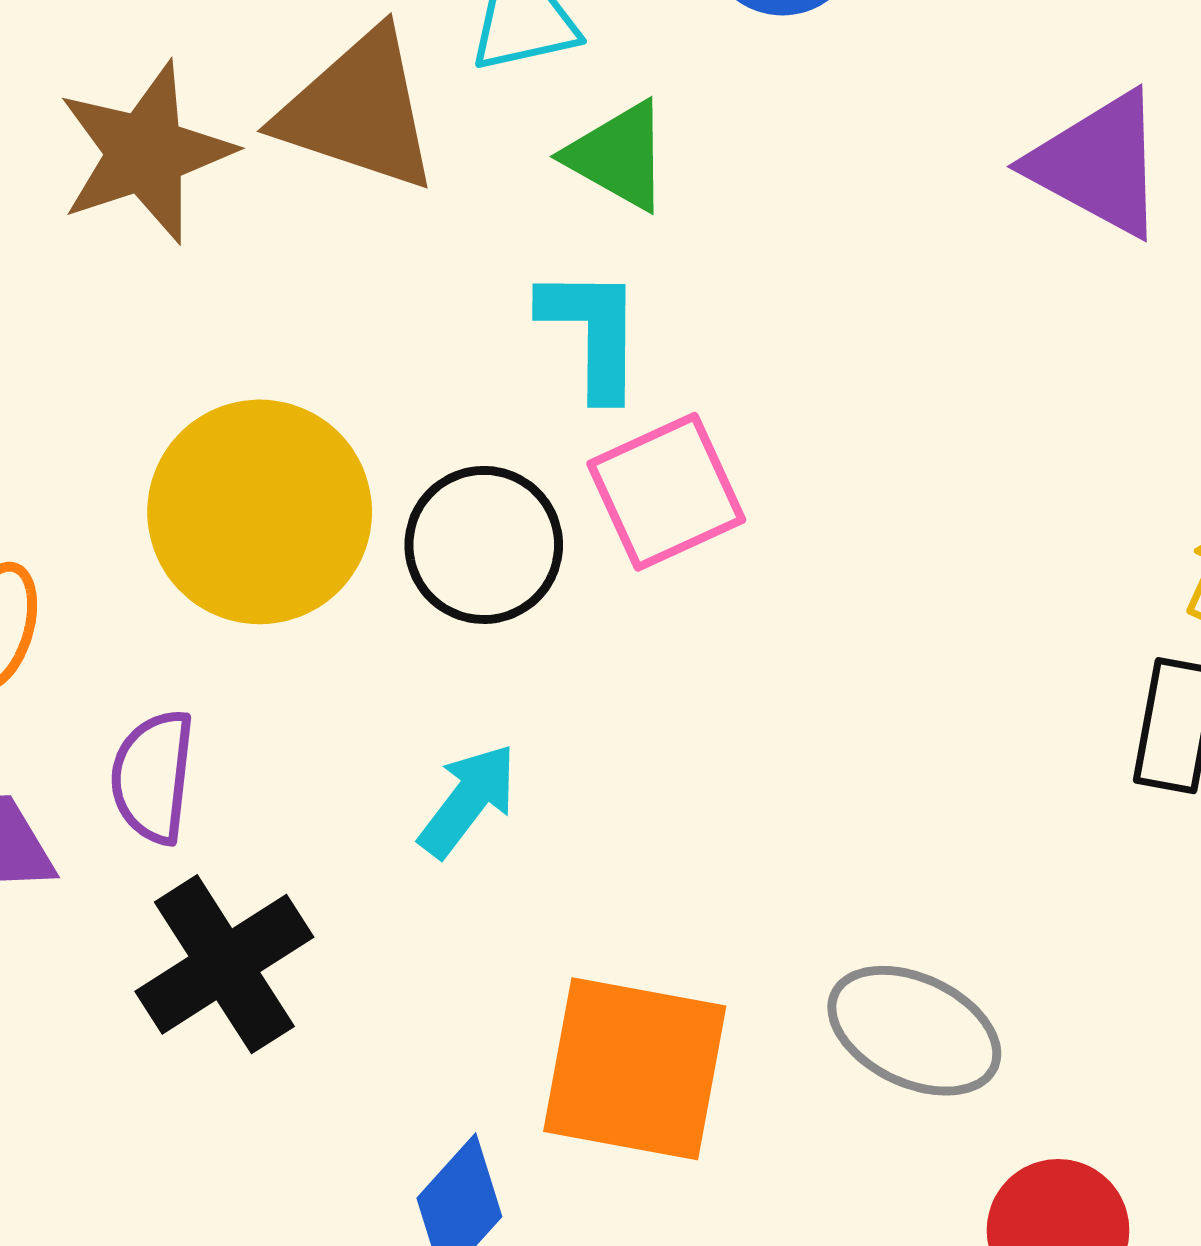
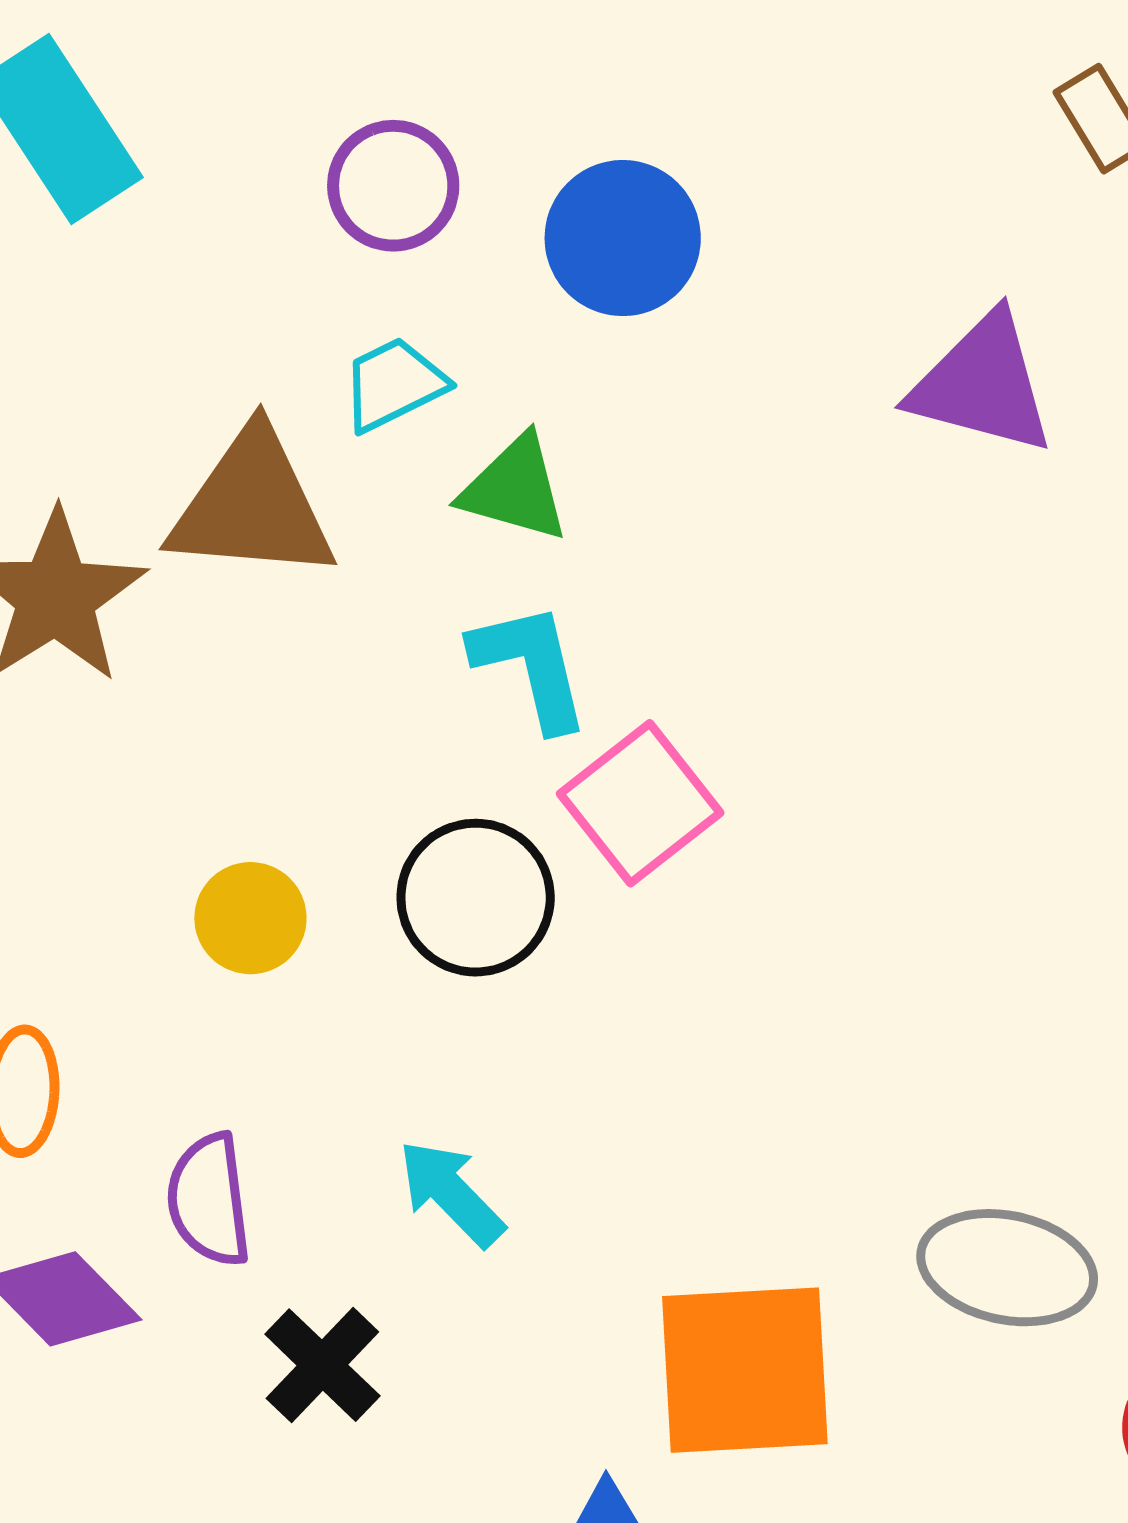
yellow circle: (260, 512) -> (250, 918), size x0.5
cyan arrow: (468, 800) -> (451, 1193), moved, turned -68
black cross: (224, 964) -> (322, 1365), size x0.7

